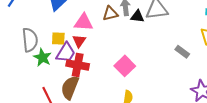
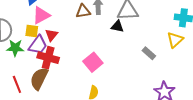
black triangle: (137, 16) -> (117, 26), moved
pink triangle: (84, 22) -> (41, 15), moved, turned -36
green star: (42, 57) -> (15, 48), turned -30

